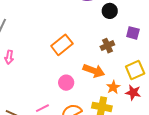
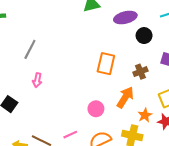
orange rectangle: (62, 45) -> (106, 64), moved, turned -40
orange arrow: (94, 71) -> (125, 97), turned -80

